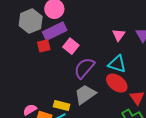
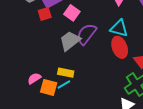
red ellipse: (117, 83) -> (120, 47), turned 35
gray trapezoid: (85, 94) -> (70, 41), moved

